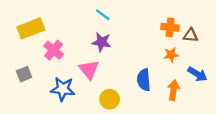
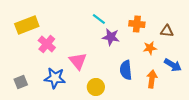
cyan line: (103, 15) -> (99, 19), moved
orange cross: (170, 27) -> (137, 24), moved
purple star: (102, 42) -> (111, 37), moved
gray square: (24, 74) -> (21, 82), moved

